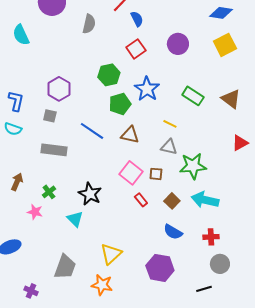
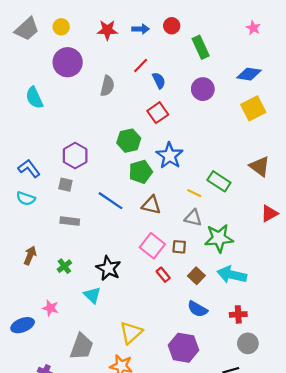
purple circle: (178, 44) -> (203, 89), moved
green rectangle: (193, 96) -> (219, 181), moved
blue L-shape: (16, 101) -> (29, 168), turned -50
gray rectangle: (54, 150) -> (70, 221), size x0.7
pink star: (35, 212) -> (50, 308), moved

